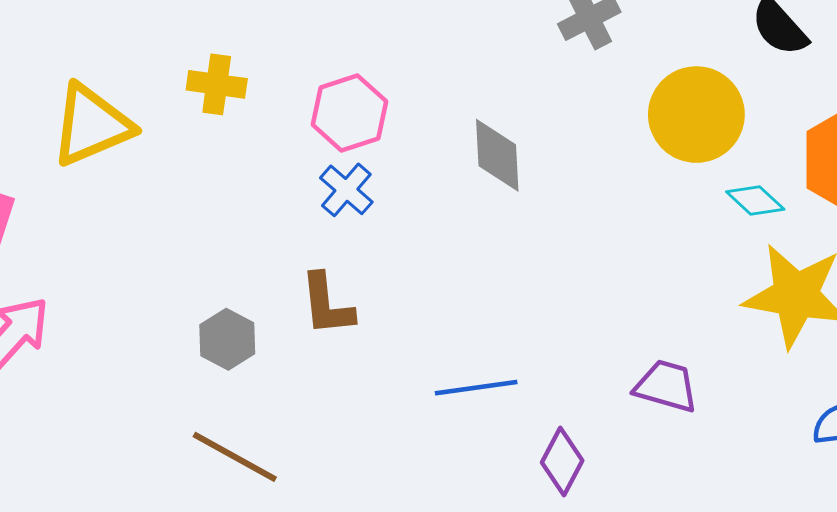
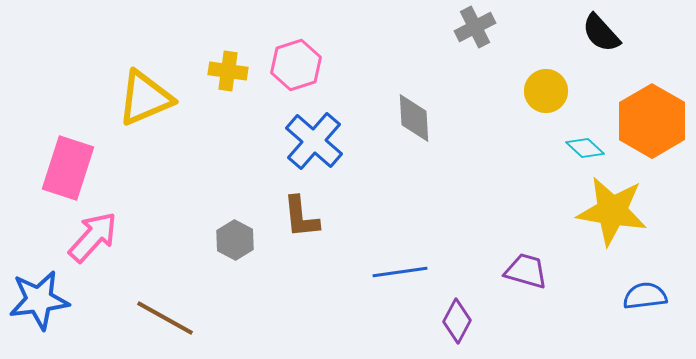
pink hexagon: (349, 113) -> (296, 65), moved
yellow circle: (696, 115) -> (546, 91), size x0.7
blue cross: (346, 190) -> (314, 141), size x1.6
brown line: (235, 457) -> (165, 318), moved

